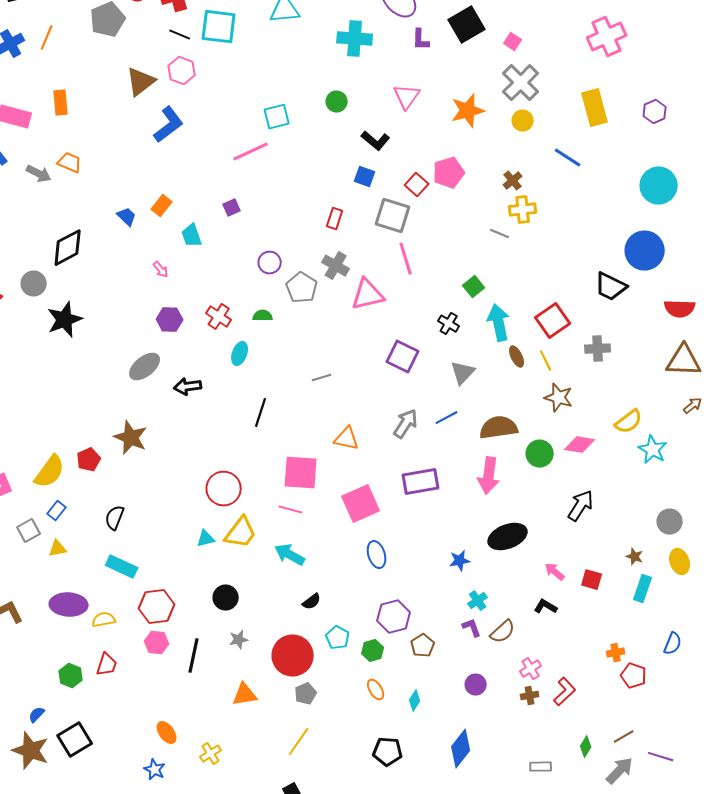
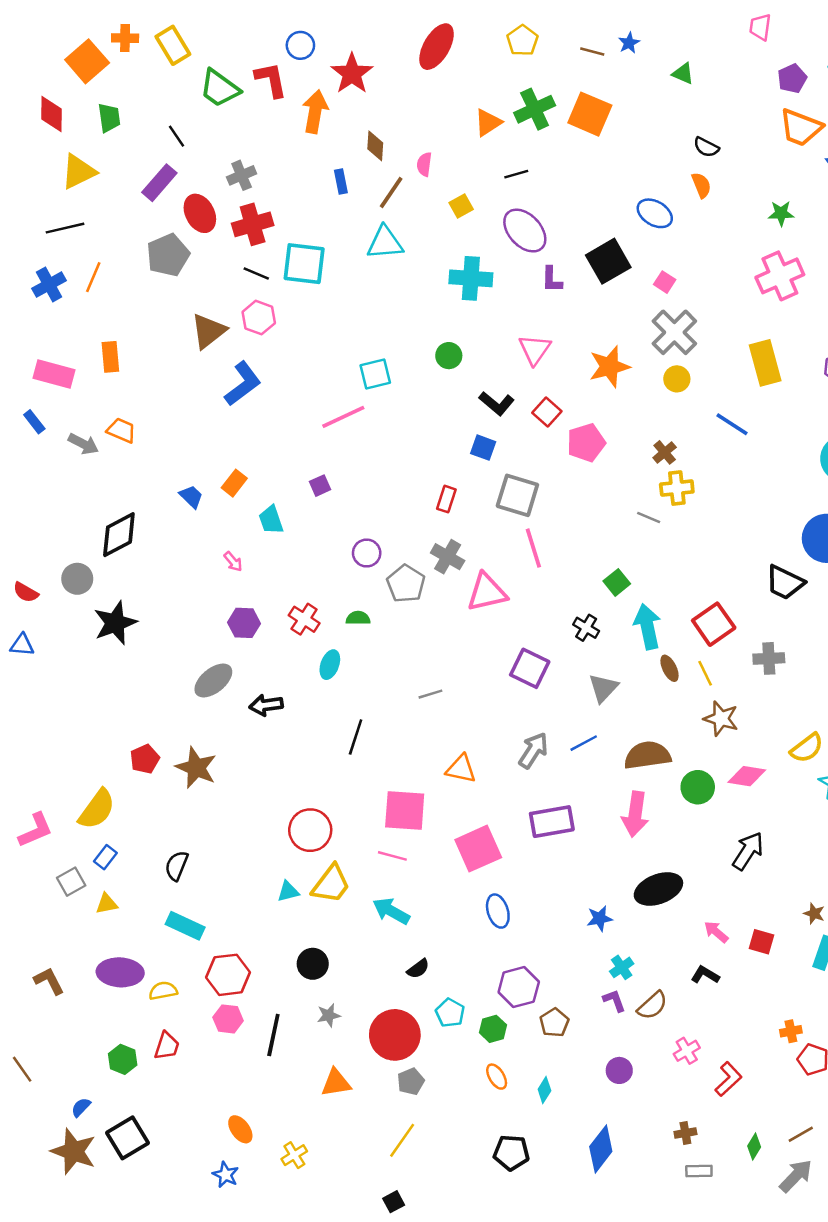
red square: (417, 185) -> (547, 412), moved
red pentagon: (89, 460) -> (145, 759), moved
brown cross: (530, 696) -> (685, 1133), moved

